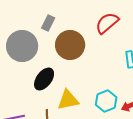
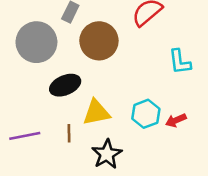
black ellipse: (44, 79) -> (65, 85), turned 30

